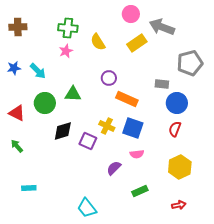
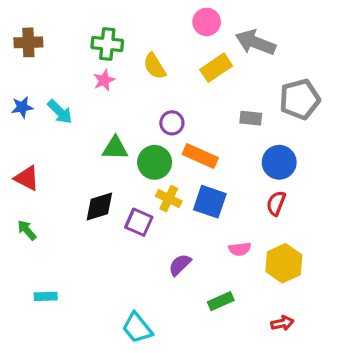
gray rectangle: (162, 84) -> (251, 118), moved
green circle: (45, 103) -> (155, 162), moved
pink semicircle: (137, 154) -> (240, 249), moved

